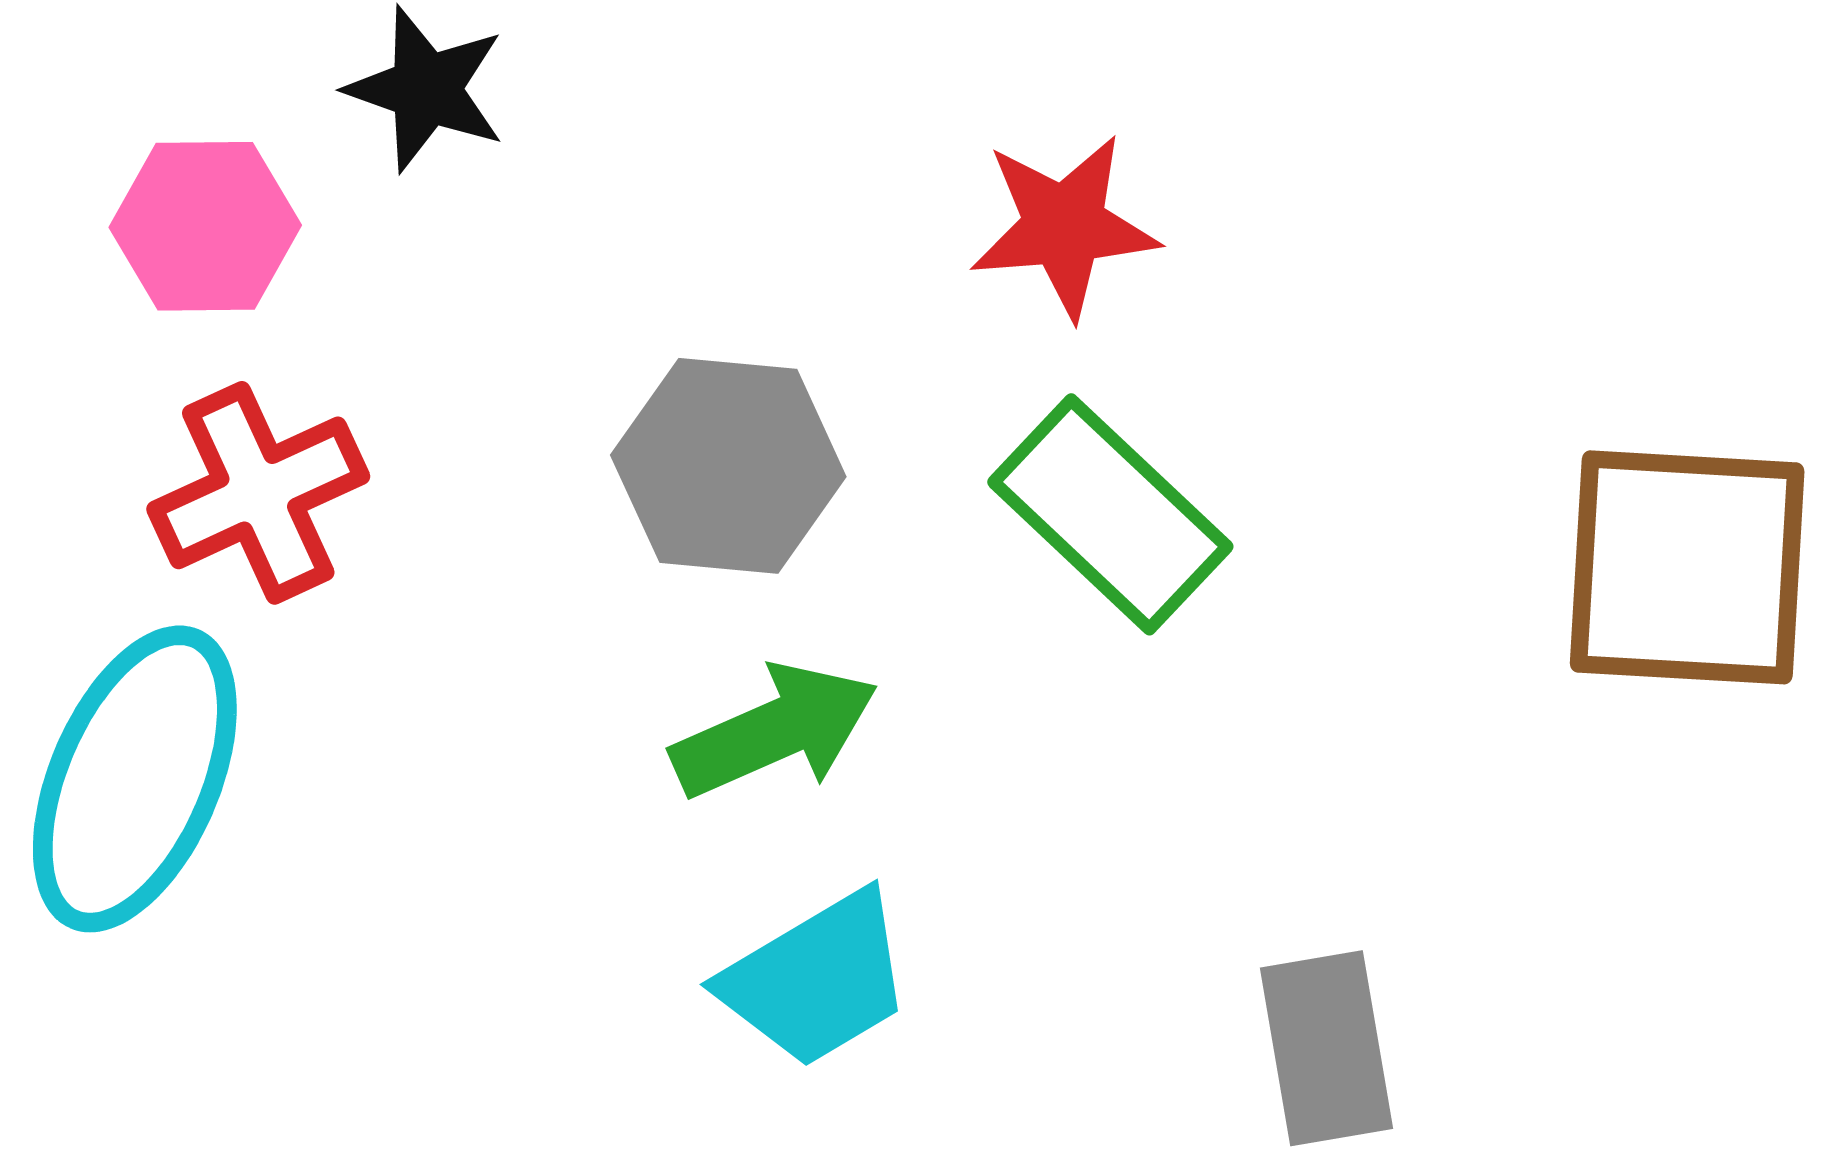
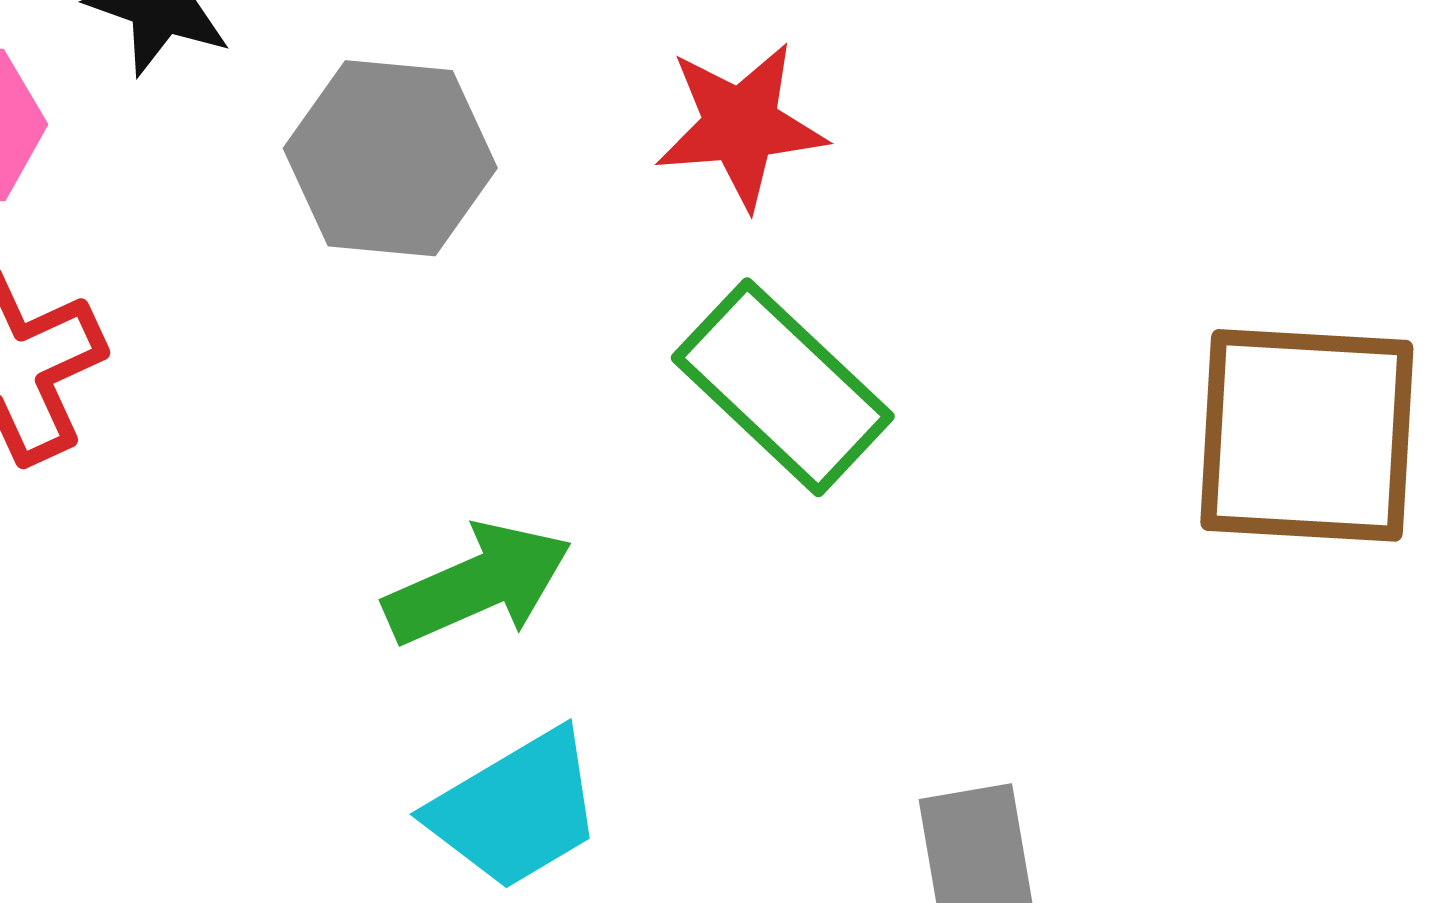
gray hexagon: (728, 466) -> (390, 158), moved

